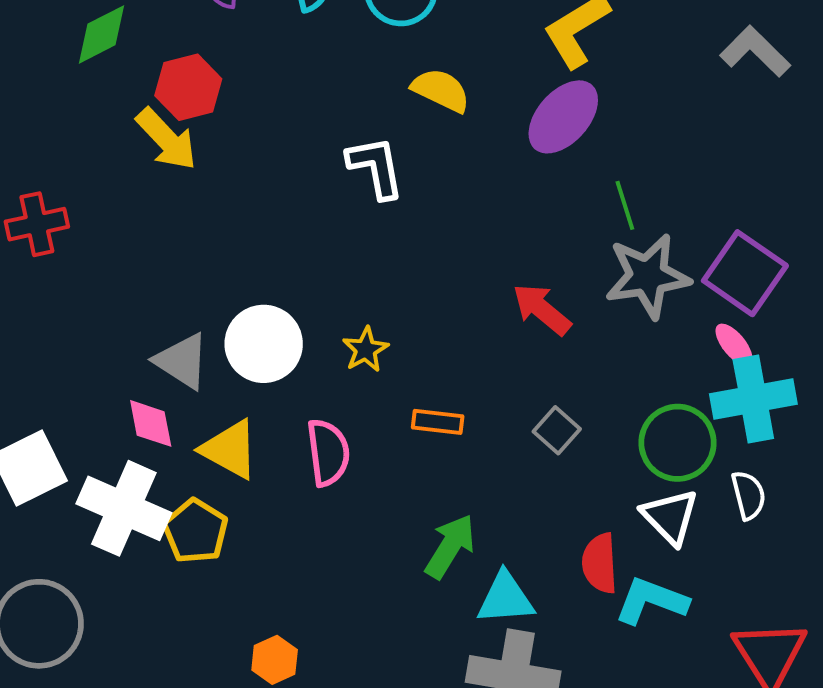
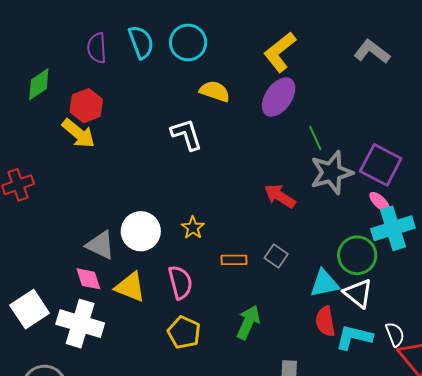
gray square: (557, 430) -> (276, 256), moved
white semicircle: (749, 495) -> (395, 334), moved
yellow pentagon: (195, 531) -> (184, 332), moved
cyan triangle: (505, 598) -> (324, 283), moved

